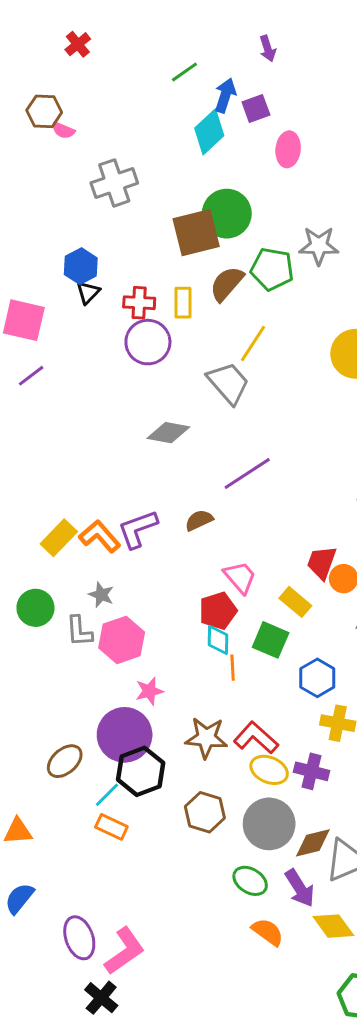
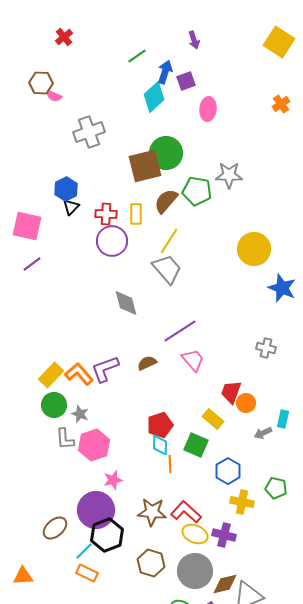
yellow line: (253, 344) -> (169, 241), moved
gray diamond: (168, 433) -> (126, 303), turned 64
pink trapezoid: (240, 577) -> (193, 360), moved
green circle: (35, 608) -> (54, 405), moved

